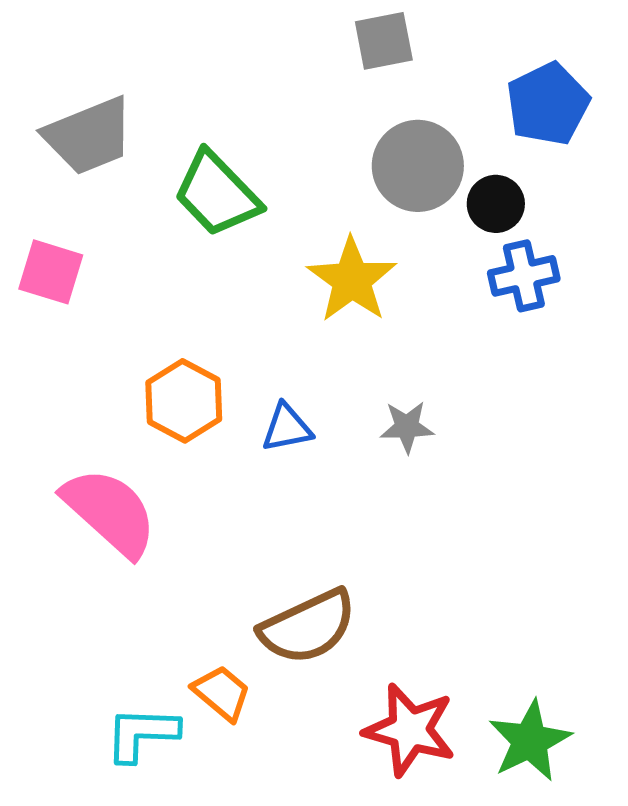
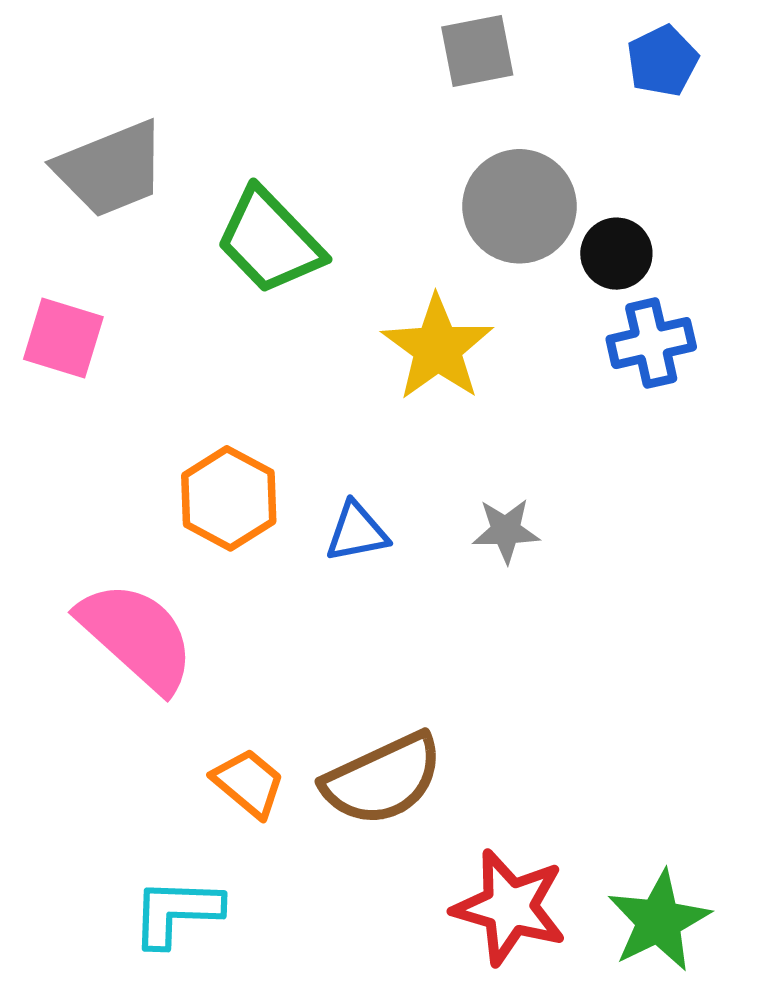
blue pentagon: (548, 104) -> (662, 61), moved, size x0.7
orange trapezoid: (222, 693) -> (249, 783), moved

